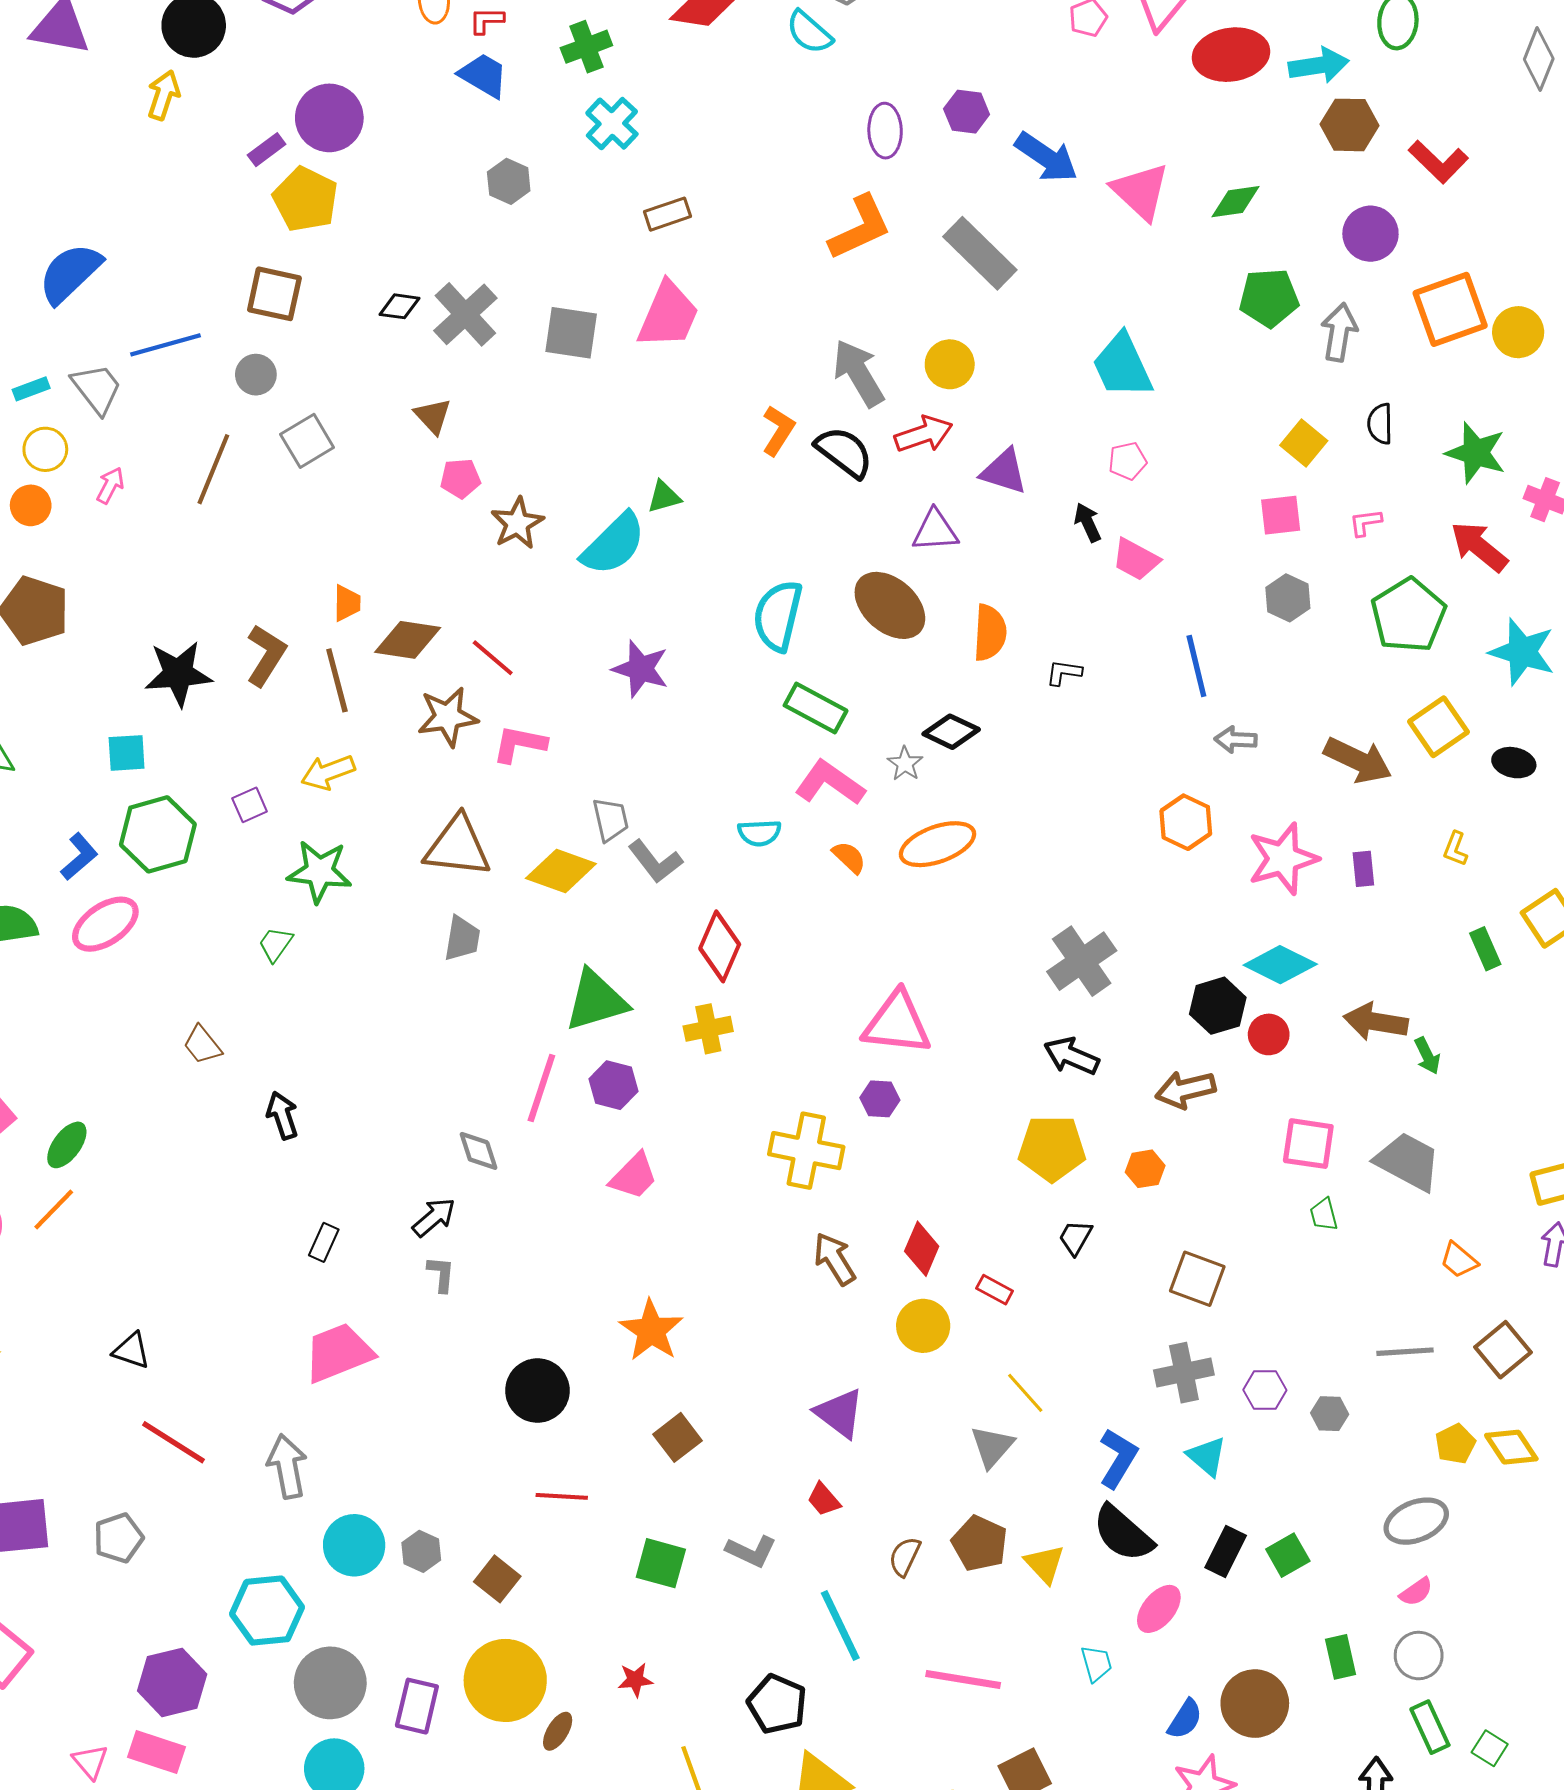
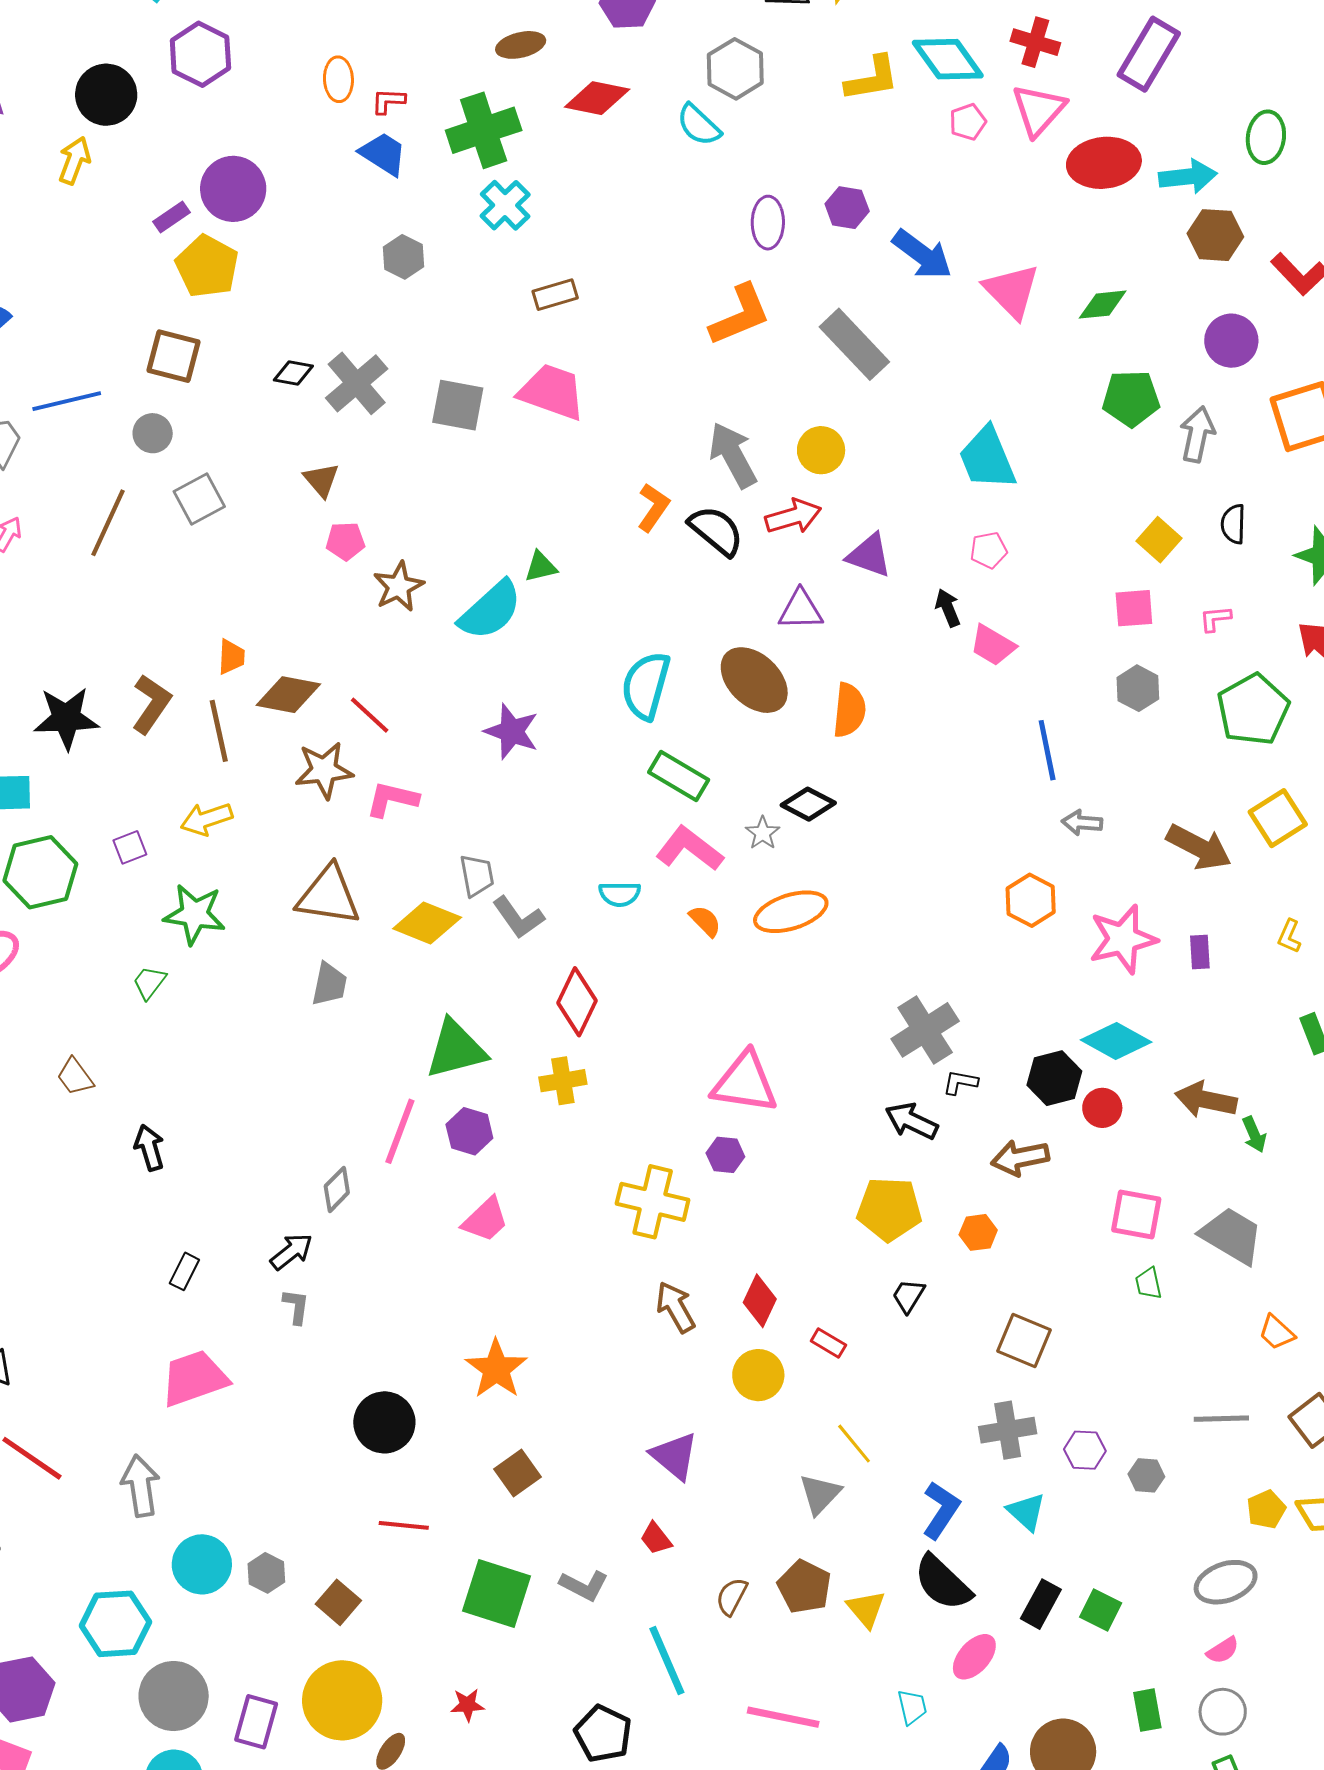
green cross: (586, 47) -> (484, 130), size x1.5
pink trapezoid: (668, 315) -> (552, 392), turned -96
black L-shape: (1064, 673) -> (960, 1082), moved
gray diamond: (478, 1151) -> (337, 1189), turned 60
green square: (1288, 1555) -> (1101, 1610), turned -36
green square: (661, 1563) -> (496, 1593), size x1.4

